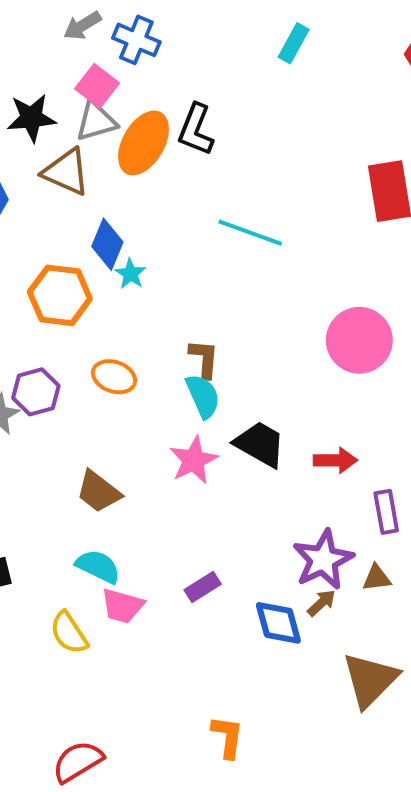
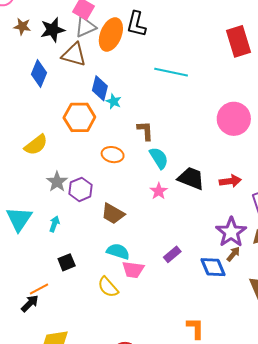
brown L-shape: (204, 359) -> (145, 131), moved
purple hexagon: (36, 392) -> (80, 189), moved
pink star: (194, 460) -> (159, 191), size x0.7

